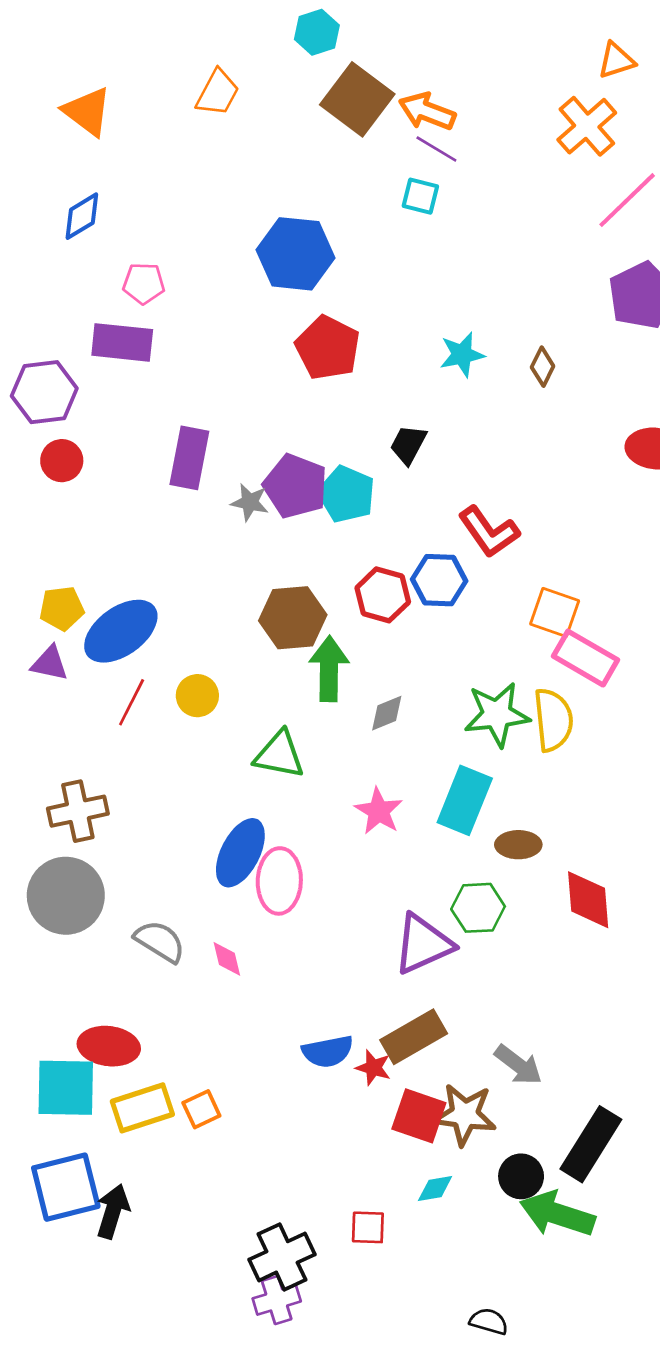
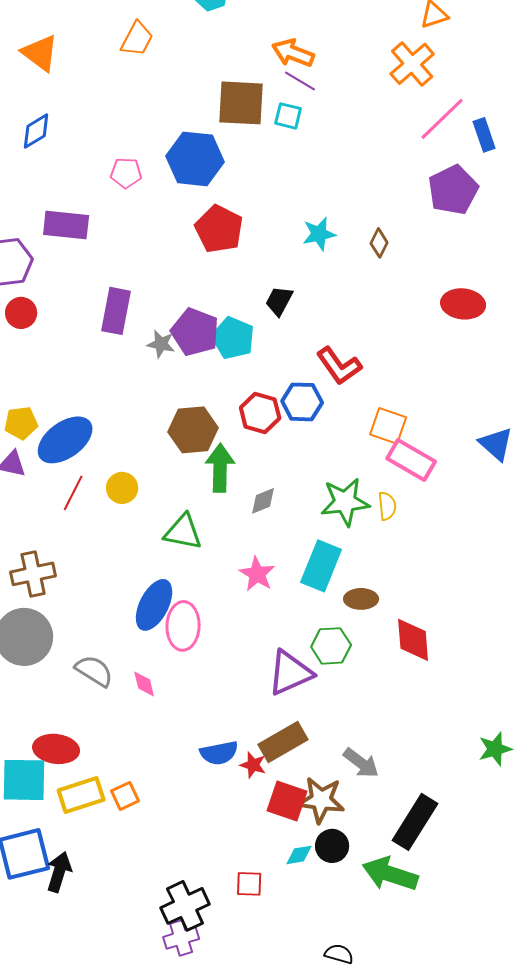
brown square: (357, 99) -> (241, 103), moved, turned -34
pink pentagon: (144, 283) -> (126, 173), moved
yellow semicircle: (553, 720) -> (387, 506), size x0.6
black circle: (521, 1176) -> (332, 846), moved

